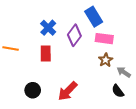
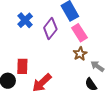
pink rectangle: (104, 39) -> (79, 33), turned 48
red rectangle: (46, 54) -> (22, 66), moved

